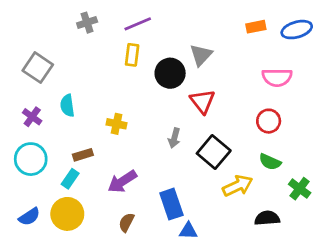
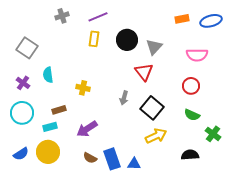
gray triangle: (201, 55) -> (154, 47), moved
black circle: (170, 73) -> (127, 40), moved
cyan rectangle: (70, 179) -> (50, 127), turned 40
yellow arrow: (238, 186) -> (156, 136), moved
blue rectangle: (171, 204) -> (112, 159), moved
brown semicircle: (126, 222) -> (90, 158), turned -88

